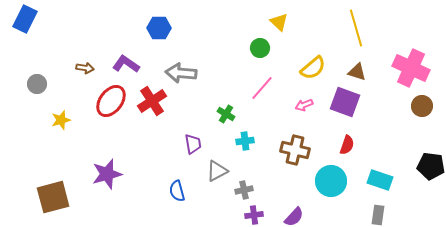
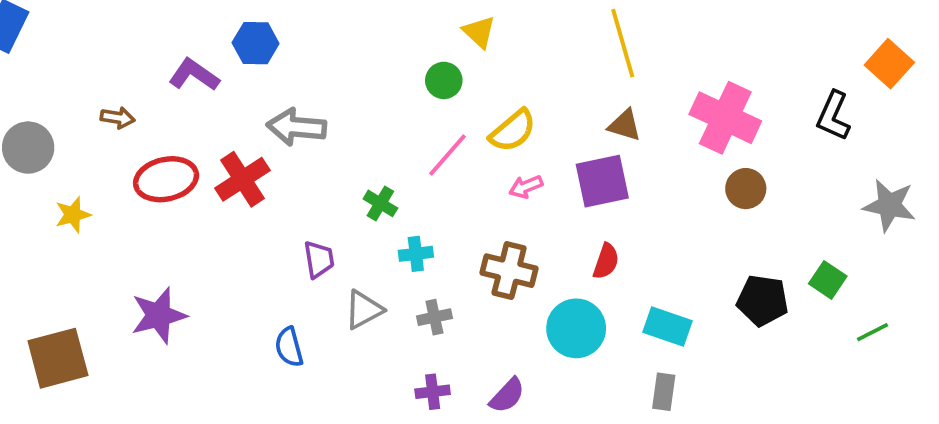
purple L-shape: (126, 64) -> (194, 75), moved
yellow semicircle: (313, 68) -> (513, 131), moved
gray circle: (37, 84) -> (28, 148), size x1.4
red ellipse: (111, 101) -> (166, 179), turned 40
purple square: (345, 102) -> (602, 181), turned -32
gray cross: (244, 190) -> (434, 317), moved

